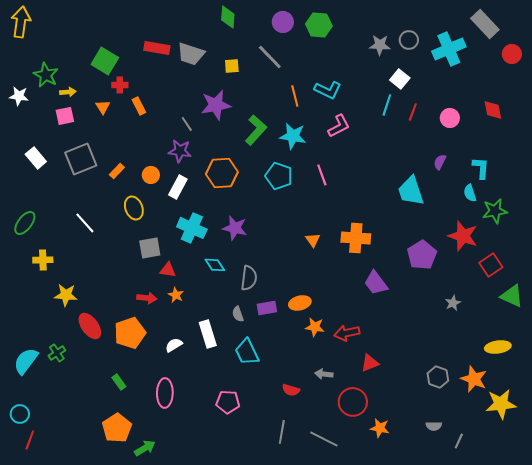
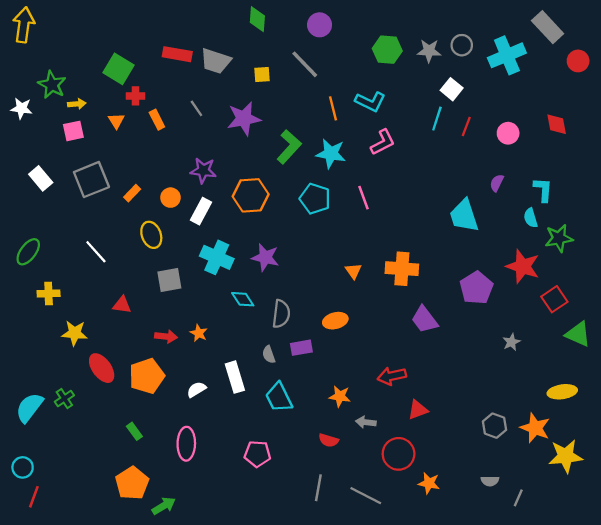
green hexagon: (319, 25) -> (387, 50), moved
gray line: (187, 124) -> (196, 108), moved
red triangle: (168, 270) -> (122, 305), moved
orange ellipse: (300, 303) -> (335, 321), moved
orange star: (315, 327) -> (340, 396), moved

